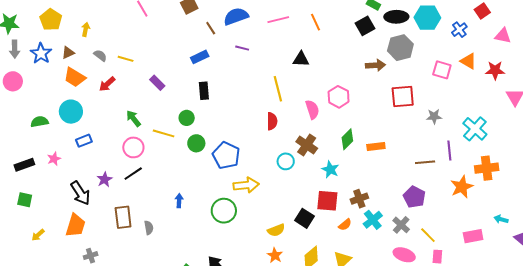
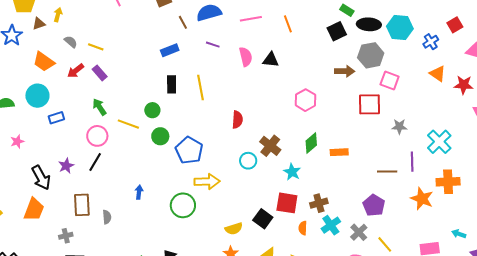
brown triangle: (68, 53) -> (39, 24), moved
pink square: (442, 70) -> (390, 80), moved
purple rectangle: (157, 83) -> (100, 73), moved
yellow line: (278, 89) -> (201, 87), moved
pink semicircle: (312, 110) -> (246, 57), moved
blue rectangle: (84, 141) -> (56, 118), moved
black line: (133, 174) -> (95, 162), turned -30
orange star: (462, 187) -> (422, 199), turned -30
orange semicircle: (345, 225) -> (303, 228), turned 128
gray cross: (91, 256) -> (66, 236), moved

